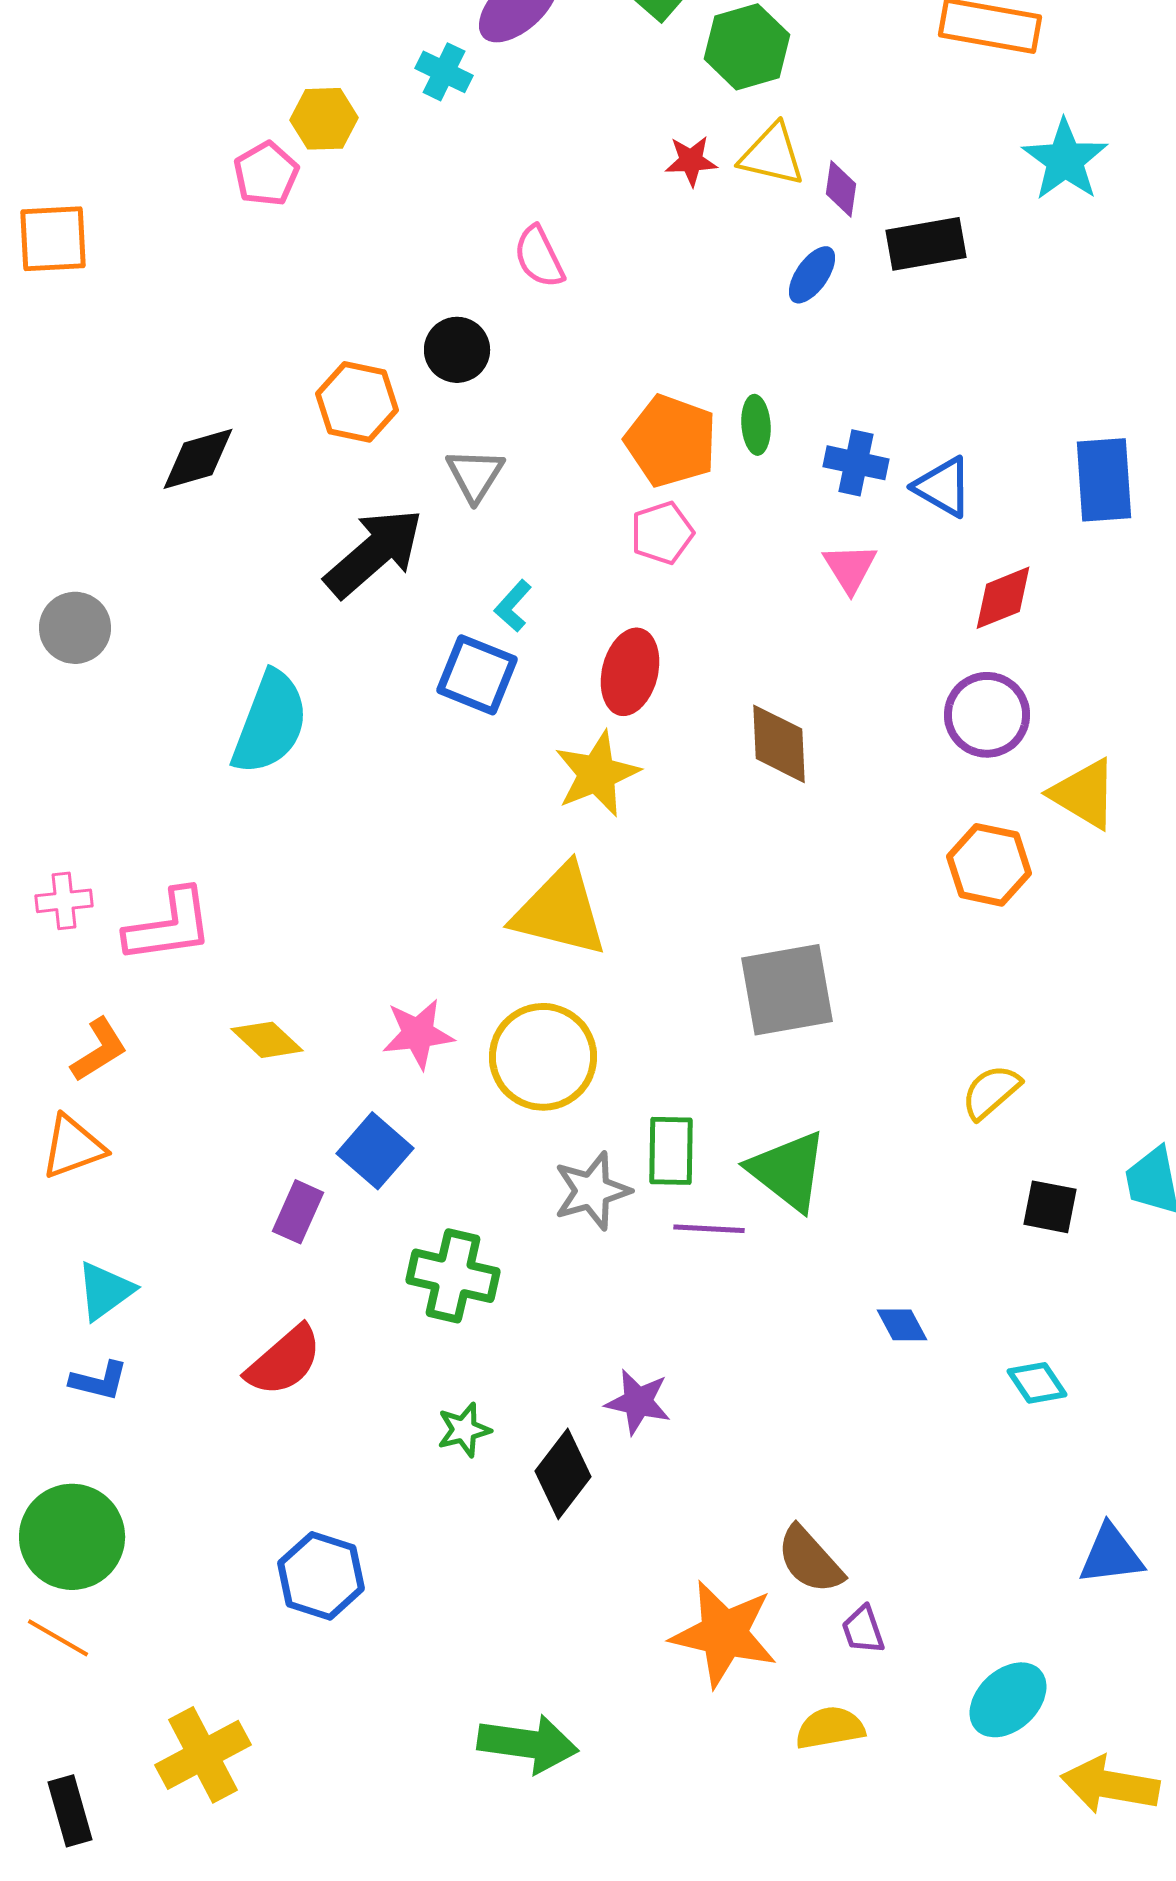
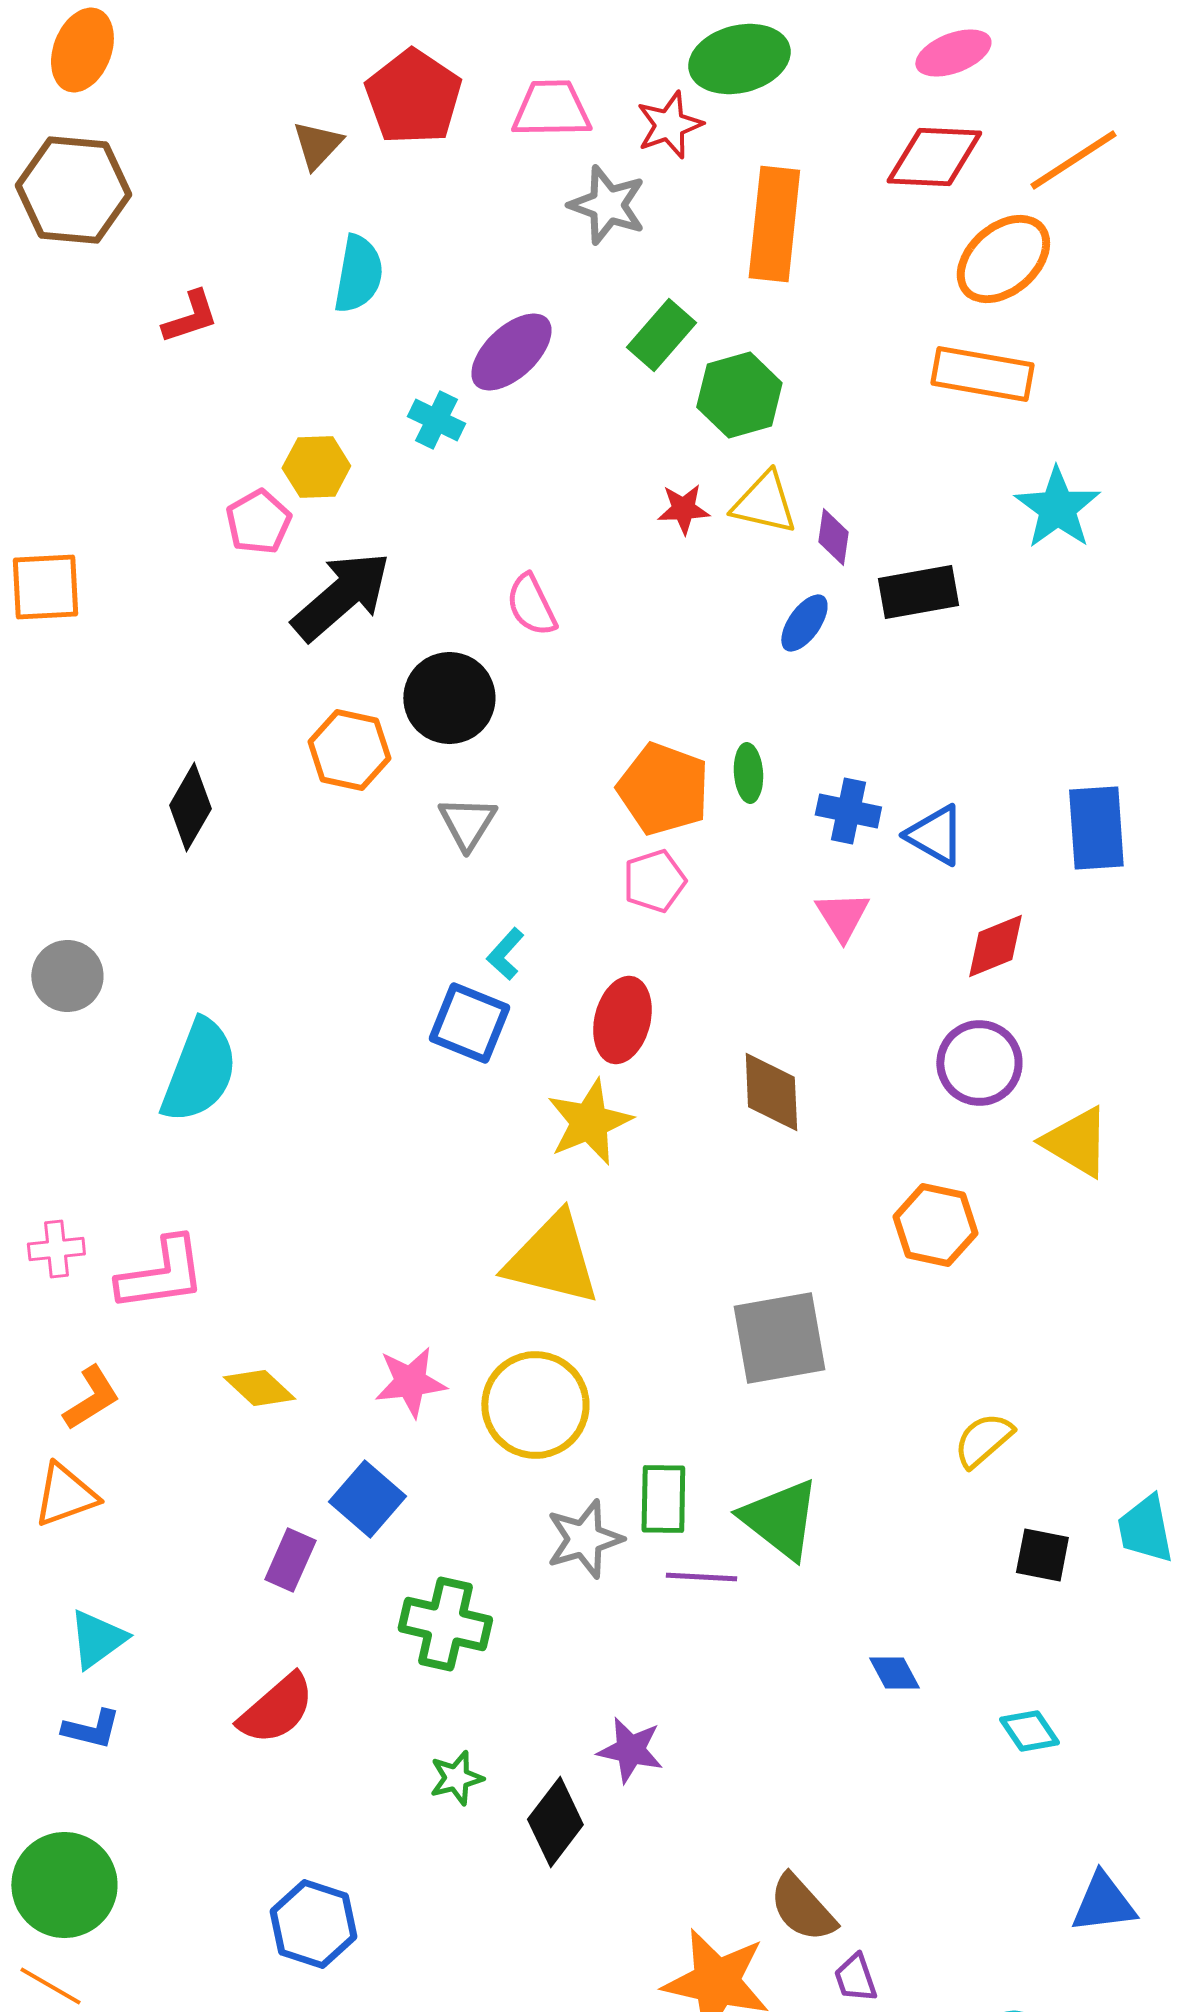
black circle: (457, 350) -> (449, 698), size x1.4
black diamond: (198, 459) -> (190, 807), turned -44
black arrow: (374, 553) -> (341, 596), moved
cyan semicircle: (270, 723) -> (199, 1071), moved
orange hexagon: (989, 865) -> (935, 1225), moved

